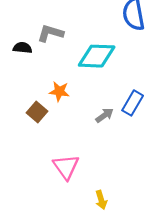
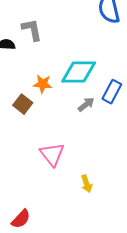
gray L-shape: (50, 33) -> (32, 30), turned 65
cyan diamond: (97, 56) -> (79, 72), moved

